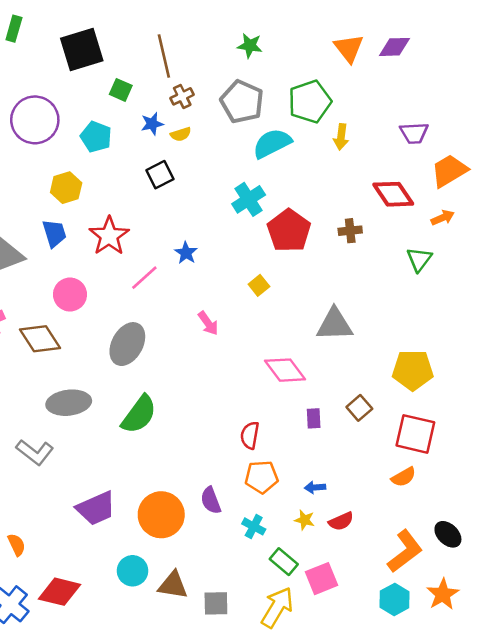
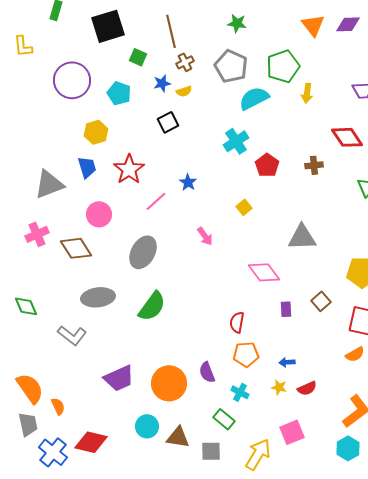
red pentagon: (289, 231) -> (267, 165), size x0.7
green rectangle: (284, 562) -> (224, 419), moved

